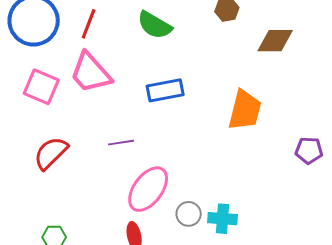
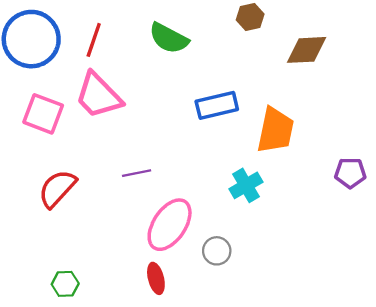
blue rectangle: (165, 90) -> (217, 105), moved
cyan cross: (222, 219) -> (246, 185), moved, turned -32

